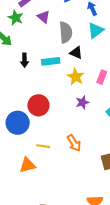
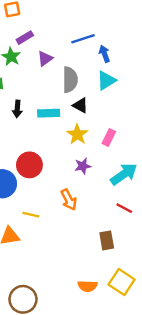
purple triangle: (44, 17) -> (45, 59), turned 40
orange arrow: (74, 143) -> (69, 200), moved

